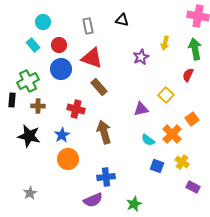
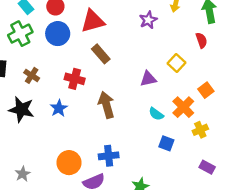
red triangle: (92, 58) -> (93, 21), turned -35
red semicircle: (188, 75) -> (201, 40), turned 136
green cross: (28, 81) -> (20, 34), moved
brown cross: (38, 106) -> (32, 75), turned 32
orange circle: (68, 159) -> (69, 163), moved
yellow cross: (182, 162) -> (200, 130), moved, turned 32

